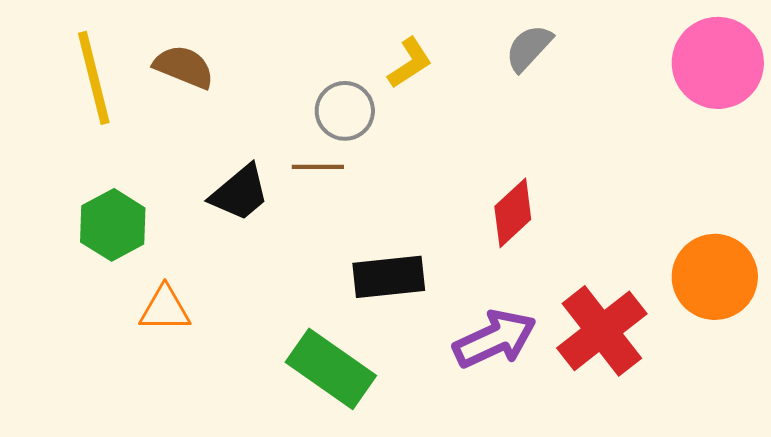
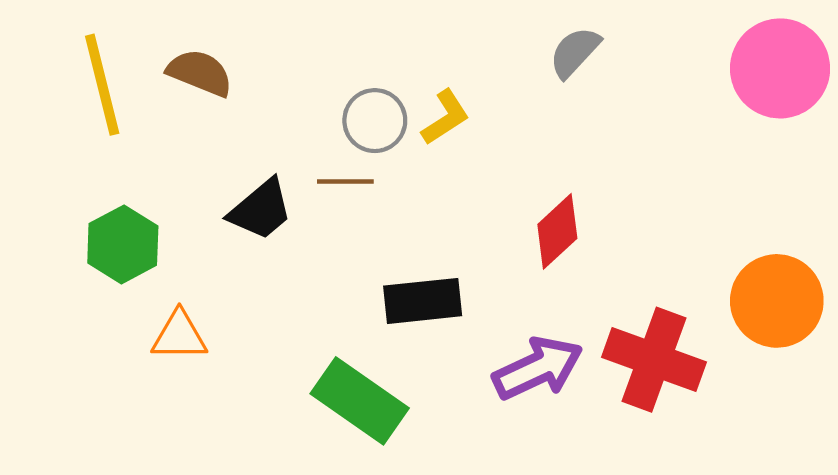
yellow L-shape: (410, 63) -> (445, 117), moved
red cross: (602, 331) -> (654, 360), turned -32

